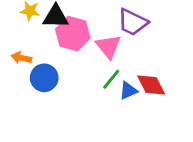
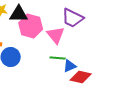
green line: (111, 79) -> (58, 58), turned 56
red diamond: (151, 85) -> (81, 77), moved, turned -50

